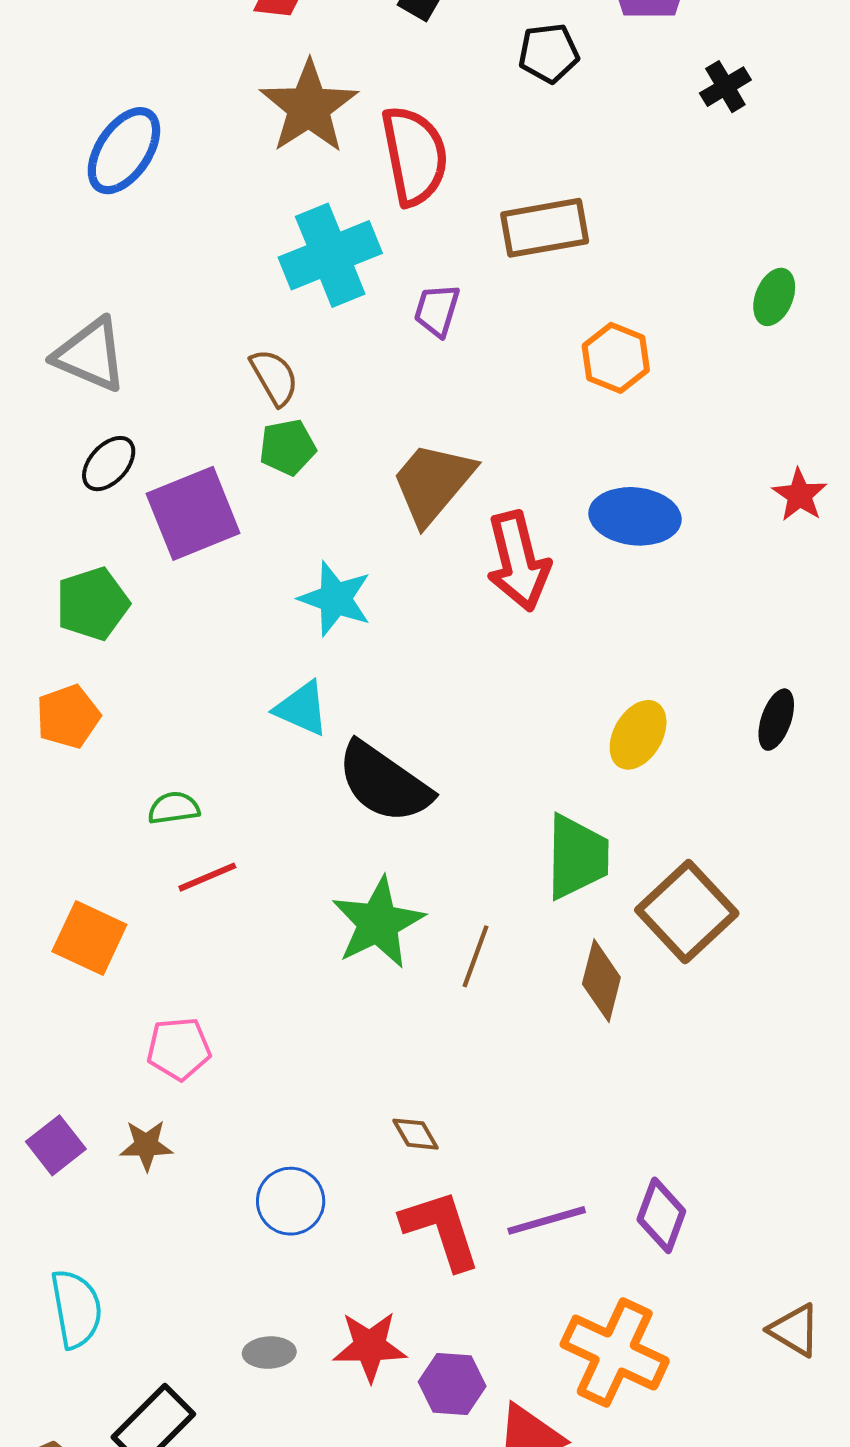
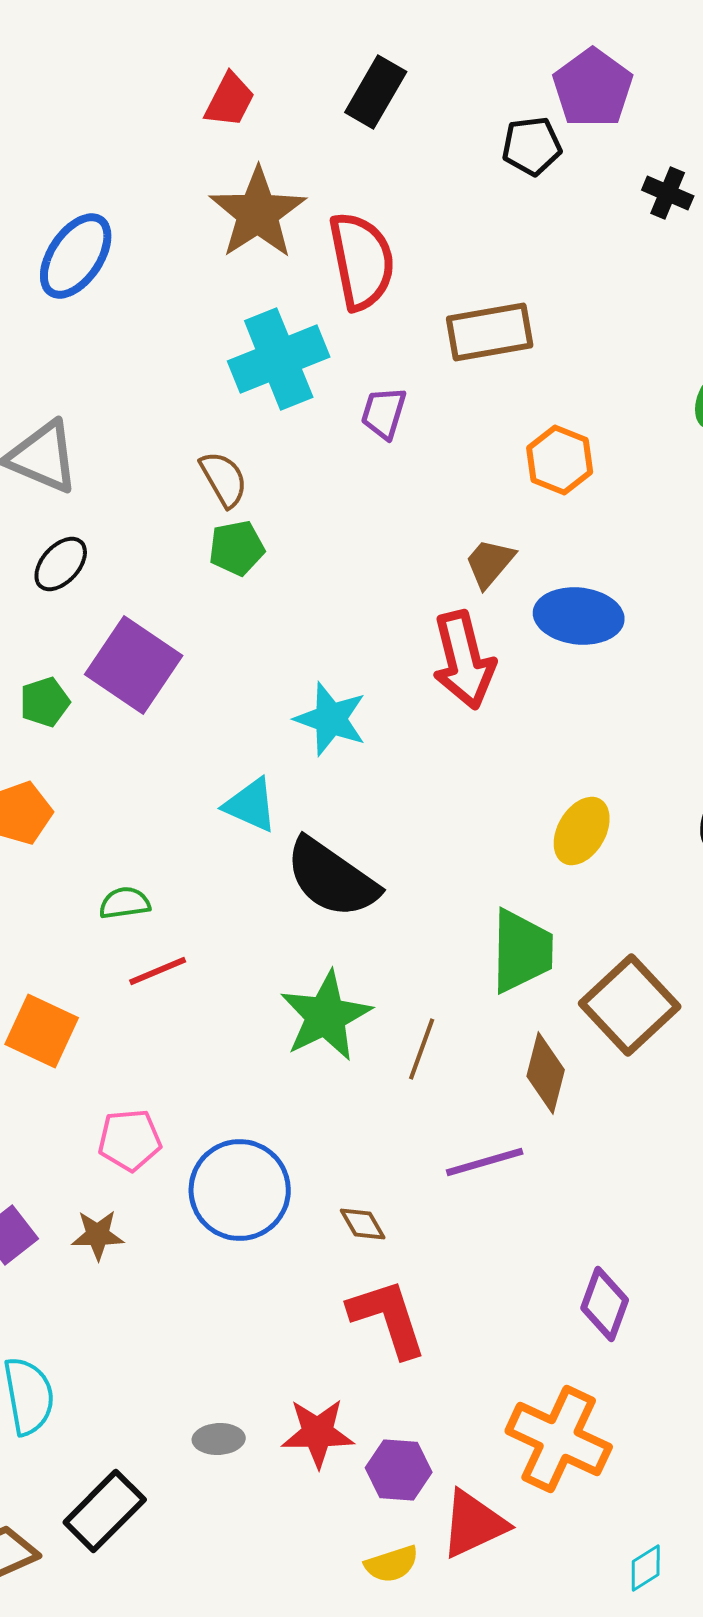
black pentagon: (549, 53) -> (532, 146), moved
black cross: (725, 87) -> (668, 193), turned -36
brown trapezoid: (433, 483) -> (490, 563), moved, size x0.6
purple square: (193, 513) -> (134, 665), moved, turned -34
cyan star: (335, 599) -> (331, 719), moved
green pentagon: (92, 604) -> (45, 702), size x0.7
blue circle: (291, 1201) -> (240, 1190), moved, size x1.5
purple line: (547, 1220) -> (485, 1162), moved

